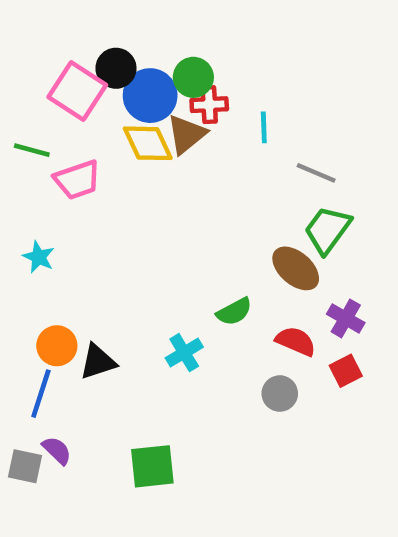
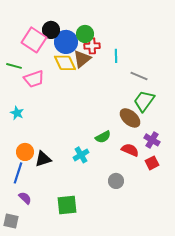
gray circle: (280, 394) -> (116, 181), moved
gray square: (25, 466) -> (11, 221), moved

